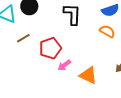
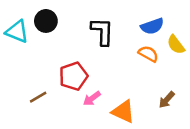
brown line: (23, 38) -> (38, 97), moved

